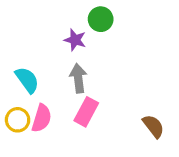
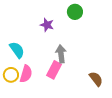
green circle: (101, 19) -> (75, 12), moved
gray arrow: (78, 78) -> (61, 54), moved

